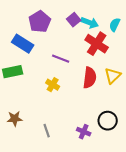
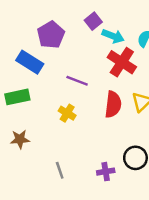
purple square: (74, 20) -> (93, 21), moved
brown star: (15, 119) -> (20, 139), moved
purple cross: (84, 132) -> (106, 172), turned -32

